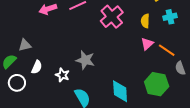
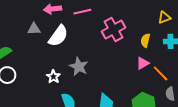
gray triangle: (25, 45) -> (34, 29), moved
white semicircle: (37, 67) -> (58, 36), moved, size x1.6

